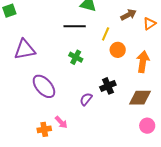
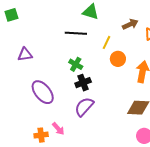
purple triangle: (25, 50) -> (25, 54), size x0.7
black cross: (108, 86) -> (83, 83), moved
purple semicircle: (86, 99) -> (84, 107), size x1.5

